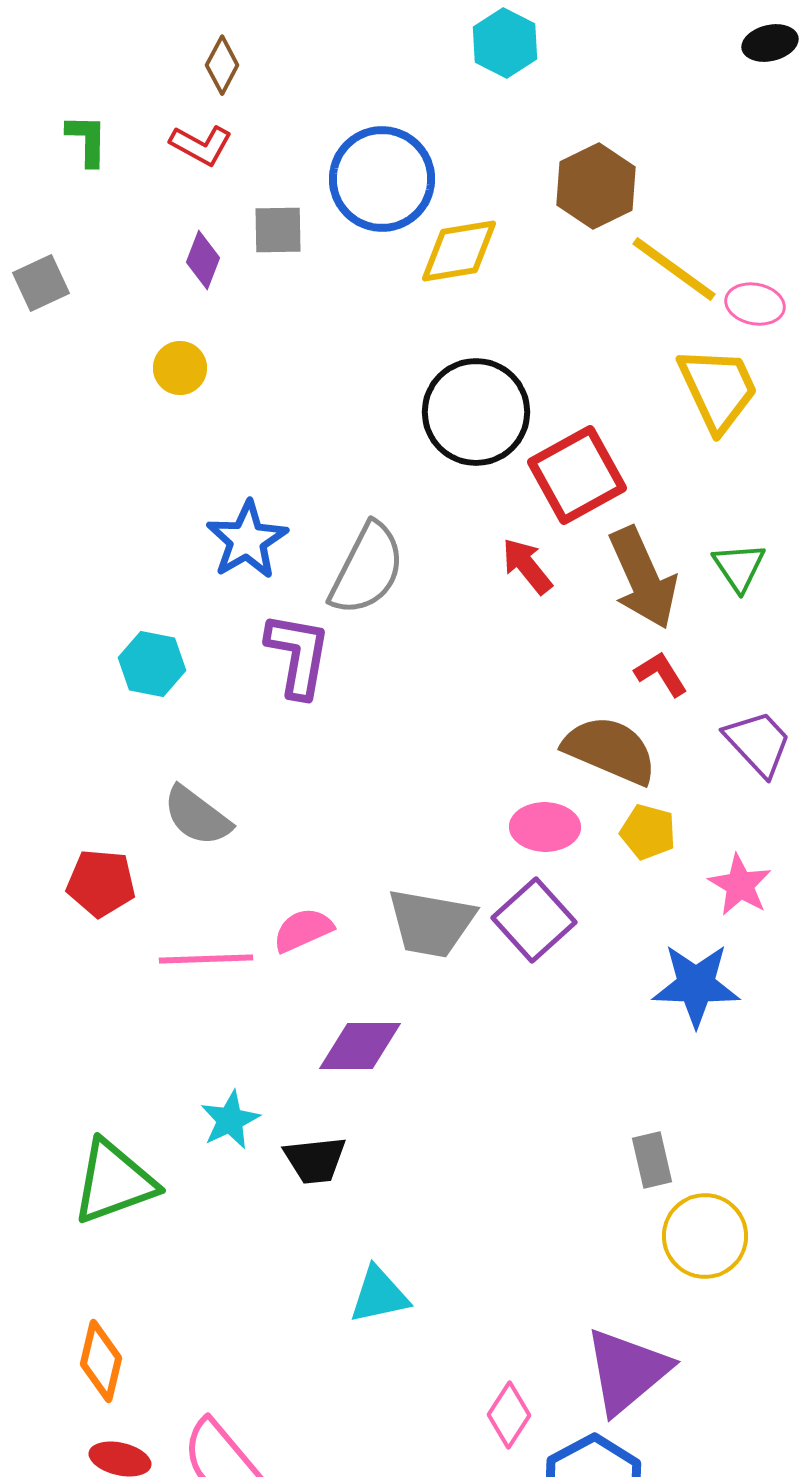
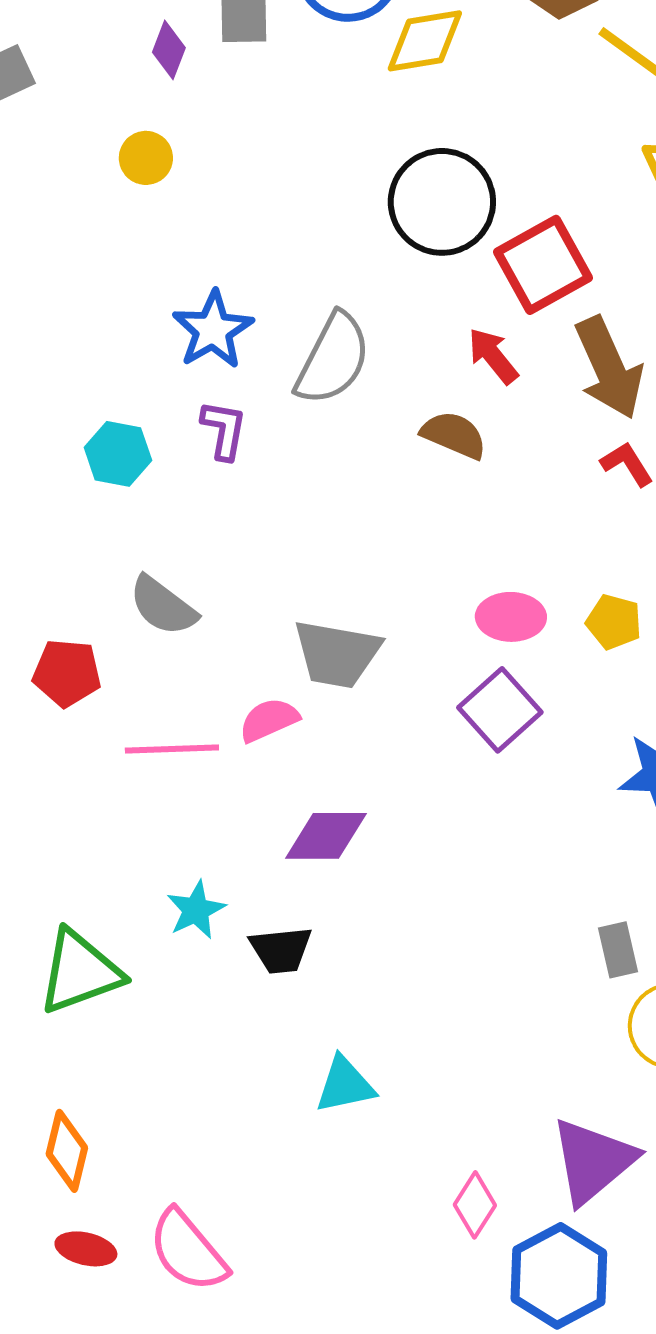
purple L-shape: (298, 655) -> (224, 430), moved, size x0.7
brown semicircle: (610, 750) -> (454, 435), moved, size x0.7
gray trapezoid: (431, 923) -> (337, 654), moved

